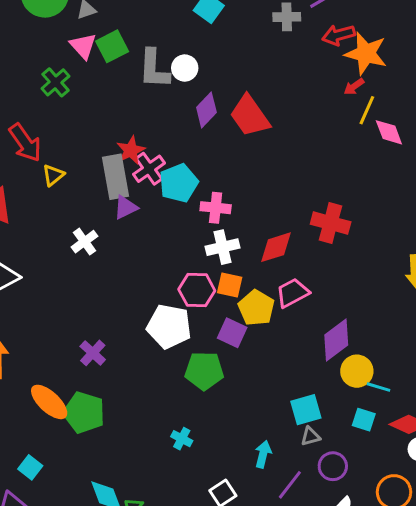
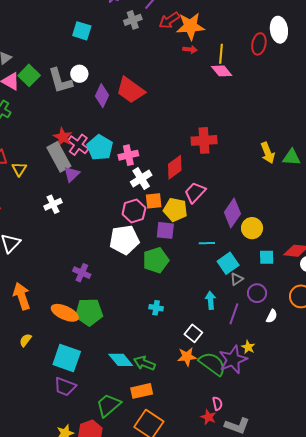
red arrow: (354, 87) -> (190, 50), turned -120
yellow line: (367, 110) -> (221, 54), moved
white cross: (84, 242) -> (53, 204), turned 30
cyan line: (379, 387) -> (207, 243), moved
cyan square: (30, 467) -> (67, 358), size x1.8

